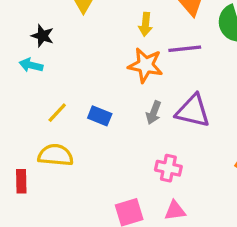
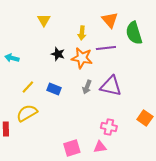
black star: (43, 36) -> (58, 54), moved
yellow semicircle: (56, 155) -> (27, 113), turned -35
pink cross: (168, 168) -> (109, 127), moved

